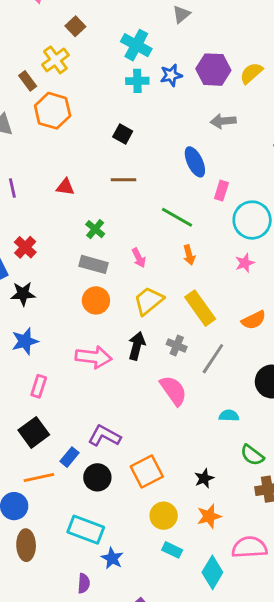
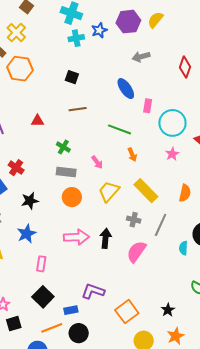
black star: (23, 294) -> (30, 201), moved
orange semicircle: (254, 320) -> (185, 193), turned -42
black arrow: (137, 346) -> (105, 238), moved
pink semicircle: (173, 391) -> (136, 252), turned -100
cyan semicircle: (229, 416) -> (183, 248), moved, turned -80
blue rectangle: (69, 457) -> (71, 310), turned 48
black circle: (97, 477) -> (79, 333), moved

